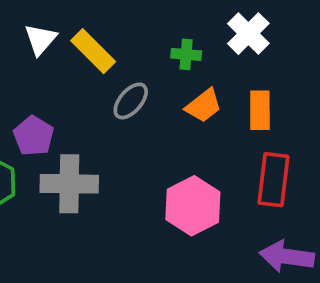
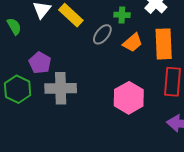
gray ellipse: (131, 101) -> (102, 34), moved
orange rectangle: (260, 110) -> (164, 44), size x1.4

